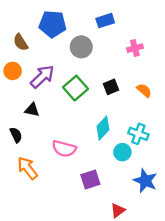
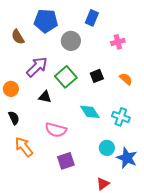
blue rectangle: (105, 21) -> (92, 18), turned -49
orange circle: (13, 71) -> (11, 89), moved
black triangle: (32, 110) -> (45, 97), moved
cyan diamond: (103, 128) -> (90, 112), turned -75
cyan circle: (122, 152) -> (107, 148), moved
purple square: (90, 180) -> (66, 161), moved

